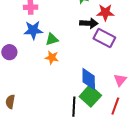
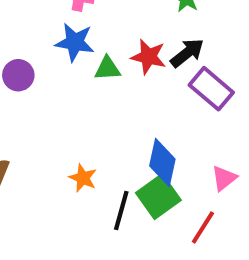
red star: (105, 12) -> (149, 57), moved
black arrow: (89, 23) -> (187, 53), turned -54
orange star: (52, 58) -> (83, 178), moved

